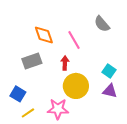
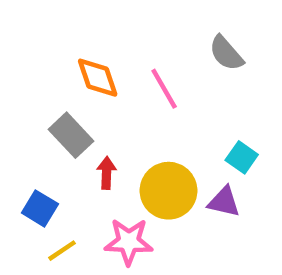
gray rectangle: (32, 61) -> (71, 135), turned 66
red arrow: (65, 63) -> (106, 173), moved
purple triangle: (110, 91) -> (224, 202), moved

